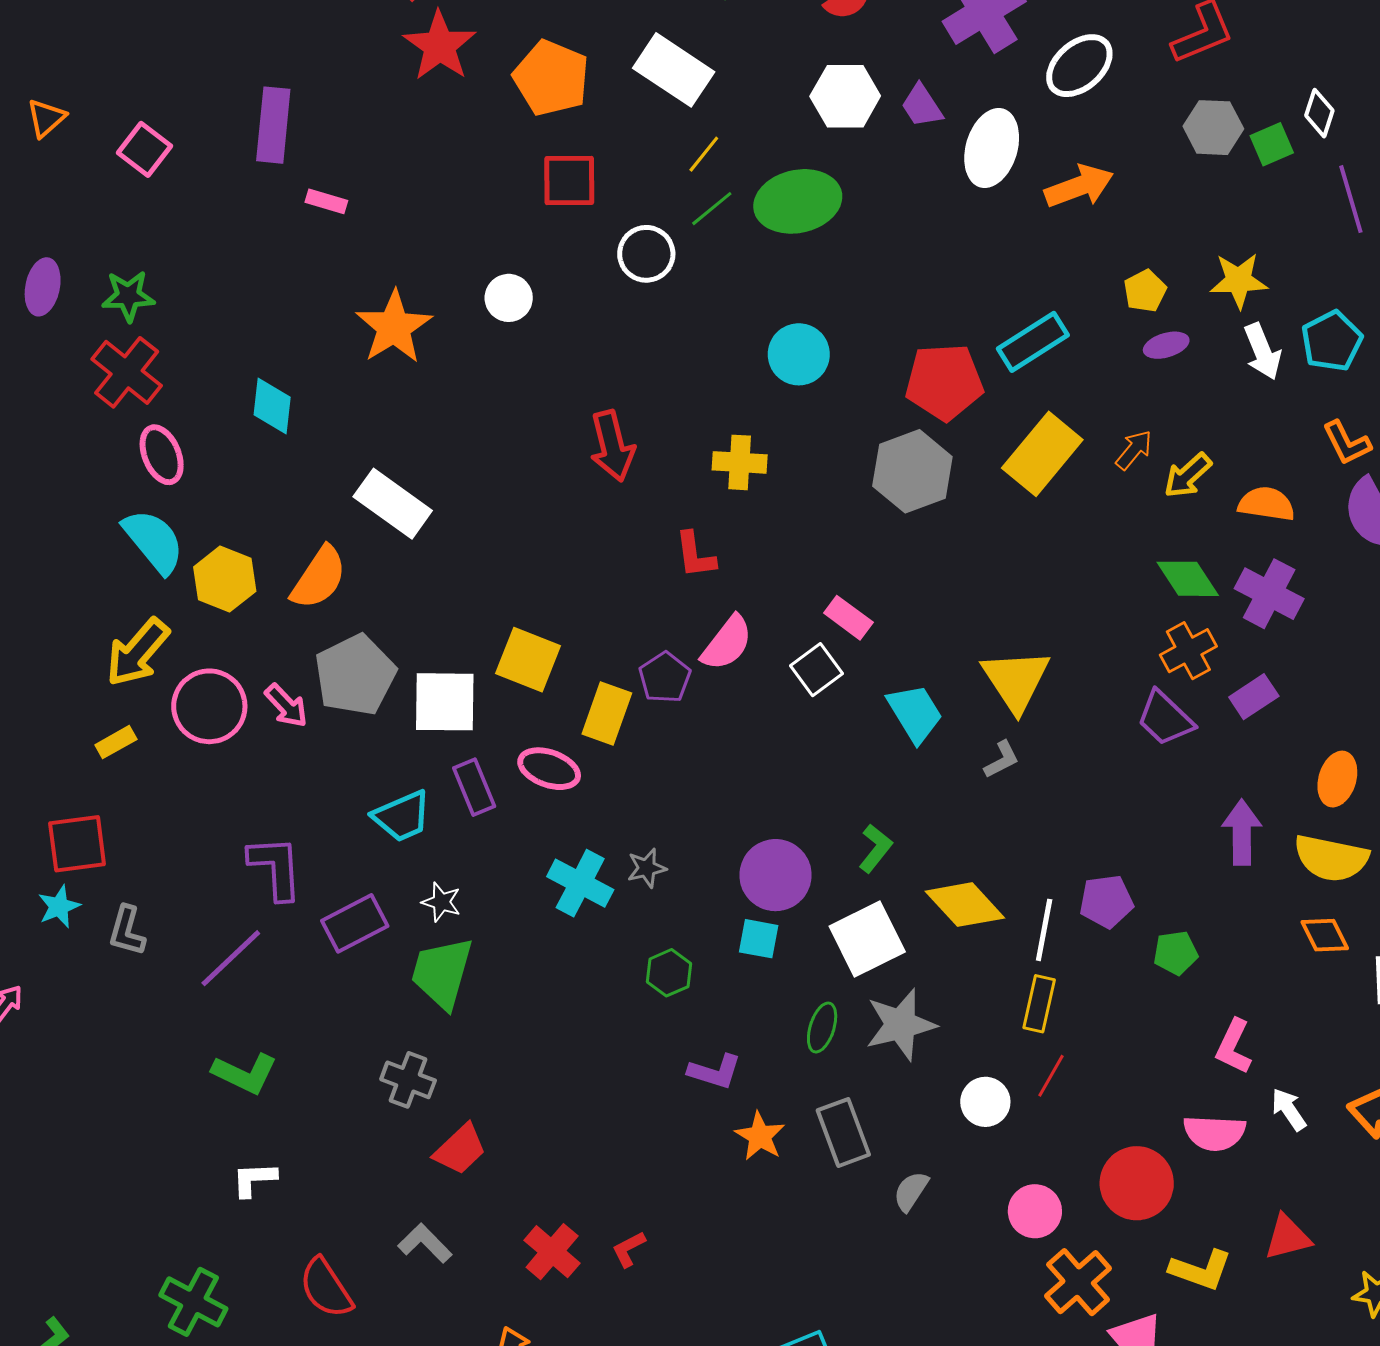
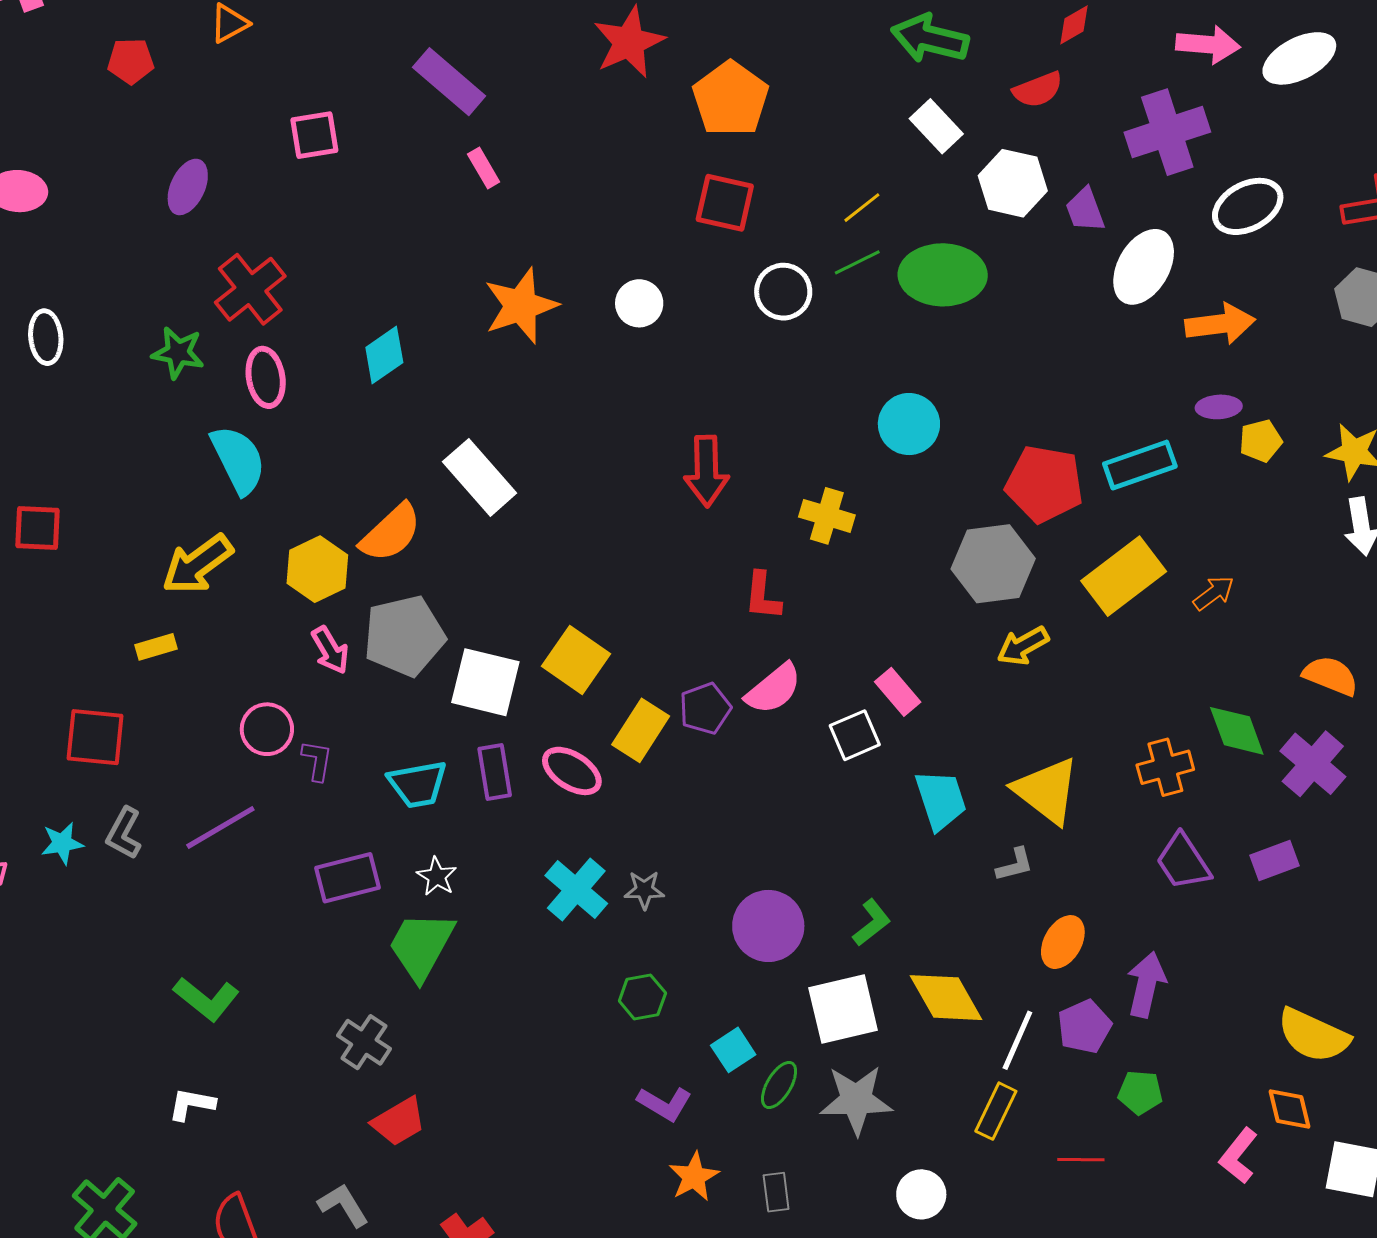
white rectangle: (674, 70) -> (936, 126), moved, size x0.7
purple rectangle: (273, 125) -> (449, 82), turned -68
pink square: (145, 149) -> (314, 135), moved, turned 30
pink rectangle: (326, 201) -> (484, 168), turned 30
green star: (128, 296) -> (178, 353), moved
purple ellipse: (1166, 345) -> (1219, 407), moved
cyan diamond: (272, 406) -> (384, 355), turned 36
yellow arrow: (1188, 475) -> (1023, 646), moved
yellow hexagon: (225, 579) -> (317, 569), moved
orange cross: (1188, 651) -> (1165, 767), moved
yellow triangle: (1016, 680) -> (1047, 791), turned -32
pink circle: (209, 706) -> (267, 729), moved, size x0.7
orange ellipse: (1337, 779) -> (1063, 942), moved
purple arrow: (1242, 832) -> (1146, 984), moved
purple L-shape: (276, 868) -> (317, 761), moved, size x0.6
purple pentagon: (1106, 901) -> (1084, 1027), turned -30
cyan star: (59, 907) -> (62, 843), moved
cyan square: (759, 939) -> (733, 1050), moved, turned 33
purple line: (231, 958) -> (220, 827), moved
pink L-shape: (1234, 1047) -> (1238, 1156), moved
red line: (1051, 1076) -> (1081, 1160), moved, turned 48
gray rectangle: (843, 1132) -> (776, 1192), size x0.6

